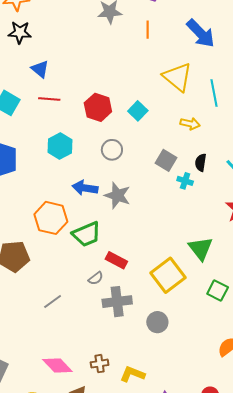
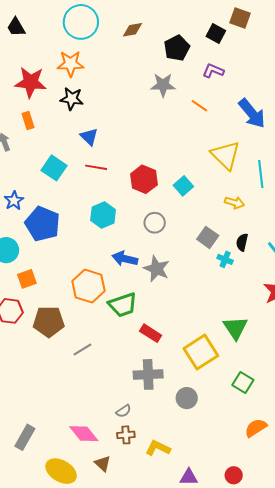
orange line: (148, 30) -> (199, 106), turned -60
gray semicircle: (96, 278) -> (123, 411), moved
green square: (218, 290) -> (243, 383), moved
gray line: (53, 302) -> (82, 350), moved

